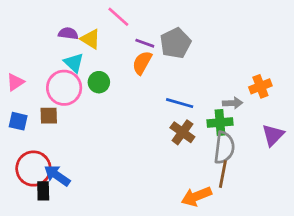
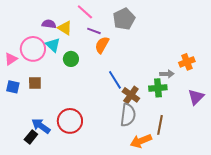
purple line: (145, 43) -> (94, 31), moved
gray pentagon: (175, 43) -> (124, 19), moved
pink circle: (64, 88) -> (33, 49), moved
blue line: (180, 103) -> (115, 80), moved, turned 42
gray semicircle: (224, 148) -> (128, 115), moved
red circle: (33, 169) -> (70, 121), moved
black rectangle: (43, 191) -> (31, 137), turned 40

